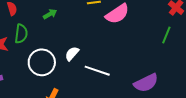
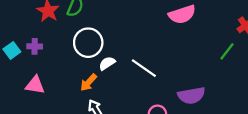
white semicircle: (72, 54) -> (107, 63), moved

